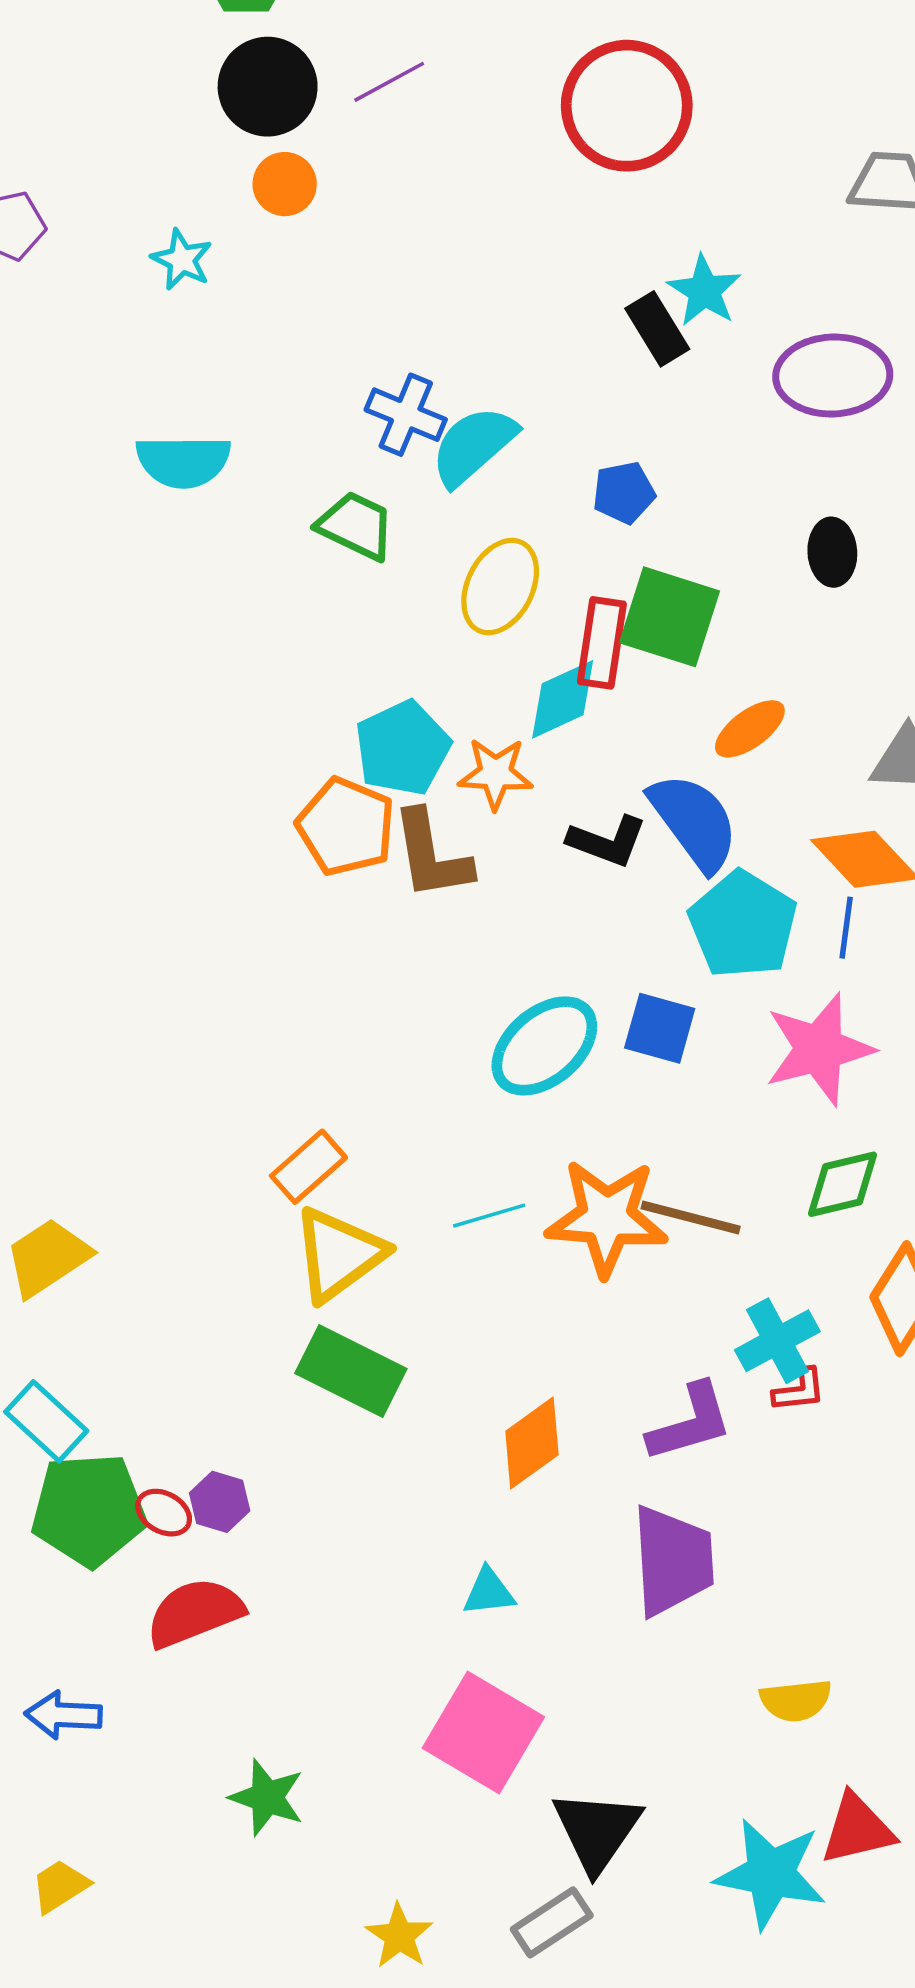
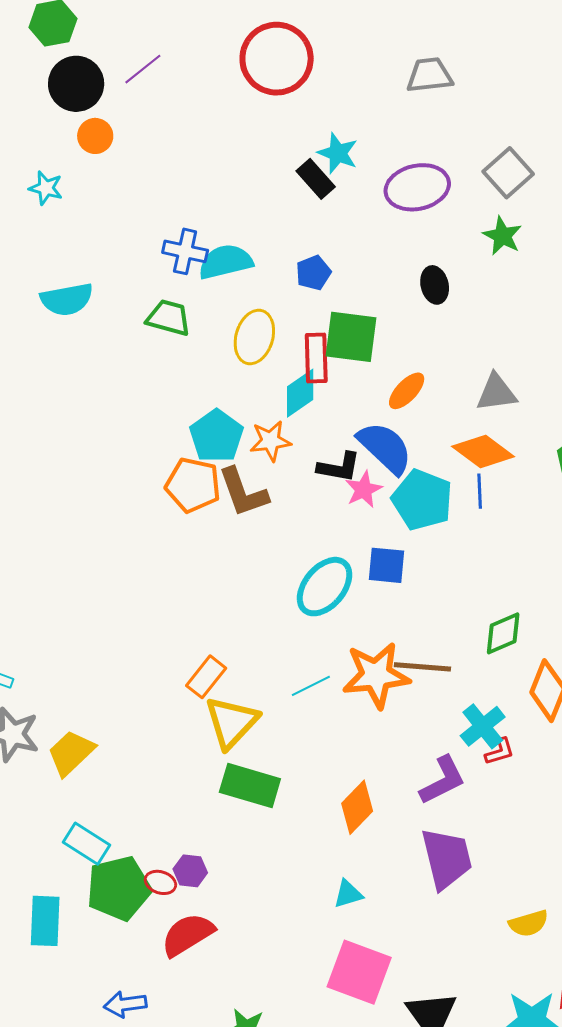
cyan semicircle: (473, 446) -> (226, 262), turned 38
pink star: (819, 1049) -> (364, 489), moved, size x0.6

